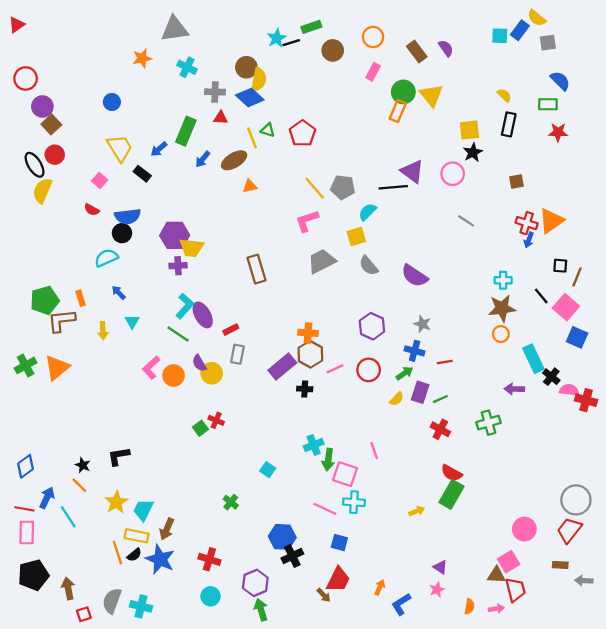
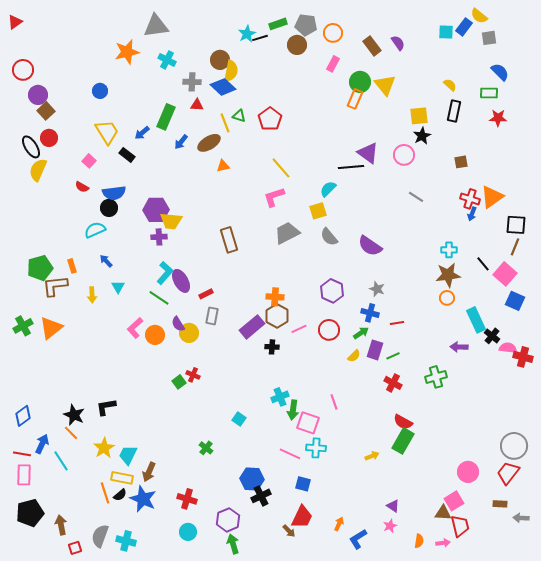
orange star: (142, 58) -> (127, 52), size x1.4
gray pentagon: (343, 187) -> (306, 25), moved
black square: (560, 266) -> (516, 225), moved, size x1.5
black star: (83, 465) -> (74, 415), size x1.5

